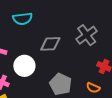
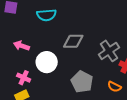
gray cross: (87, 35) -> (109, 51), moved

